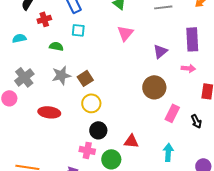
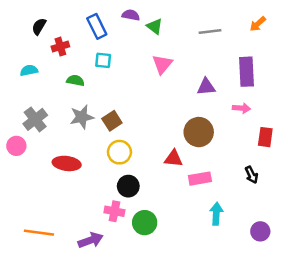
purple triangle: (160, 51) -> (206, 87), turned 35
pink rectangle: (172, 113) -> (200, 179), moved, turned 54
red triangle: (131, 141) -> (174, 158), moved

